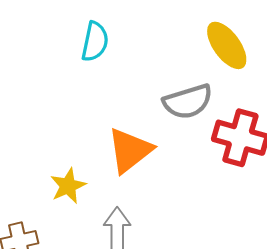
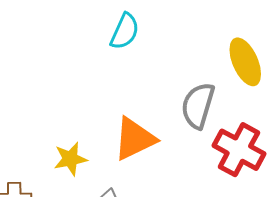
gray semicircle: (188, 102) -> (198, 106), turned 111

